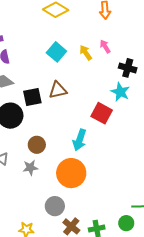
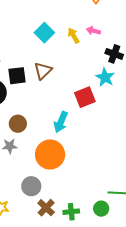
pink arrow: (105, 46) -> (93, 31), turned -48
brown triangle: (58, 90) -> (43, 71), turned -36
red square: (102, 113) -> (85, 97), turned 35

